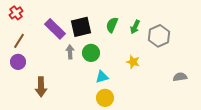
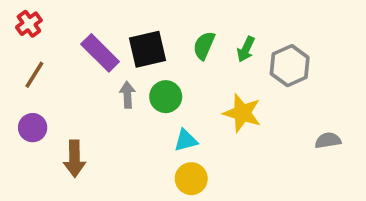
purple circle: (18, 62) -> (33, 128), moved
yellow star: (133, 62) -> (242, 113), size x1.5

